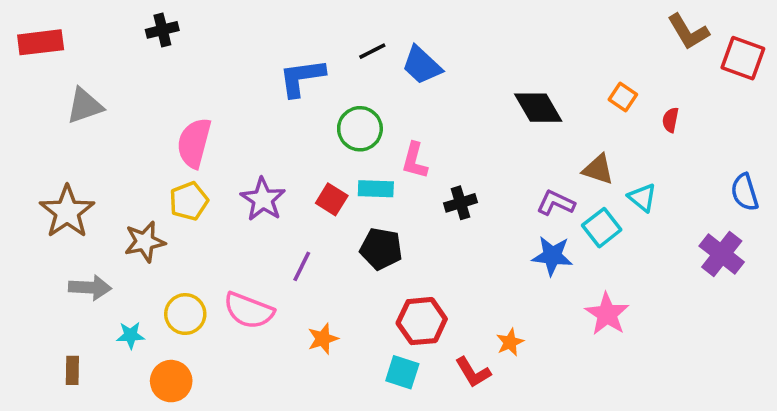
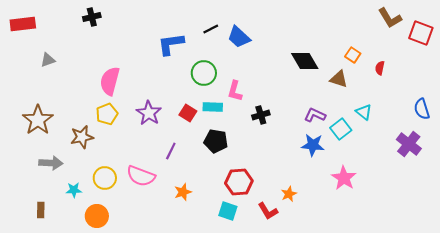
gray triangle: (85, 106) -> (48, 60), size x0.7
brown triangle: (598, 169) -> (339, 79), moved

